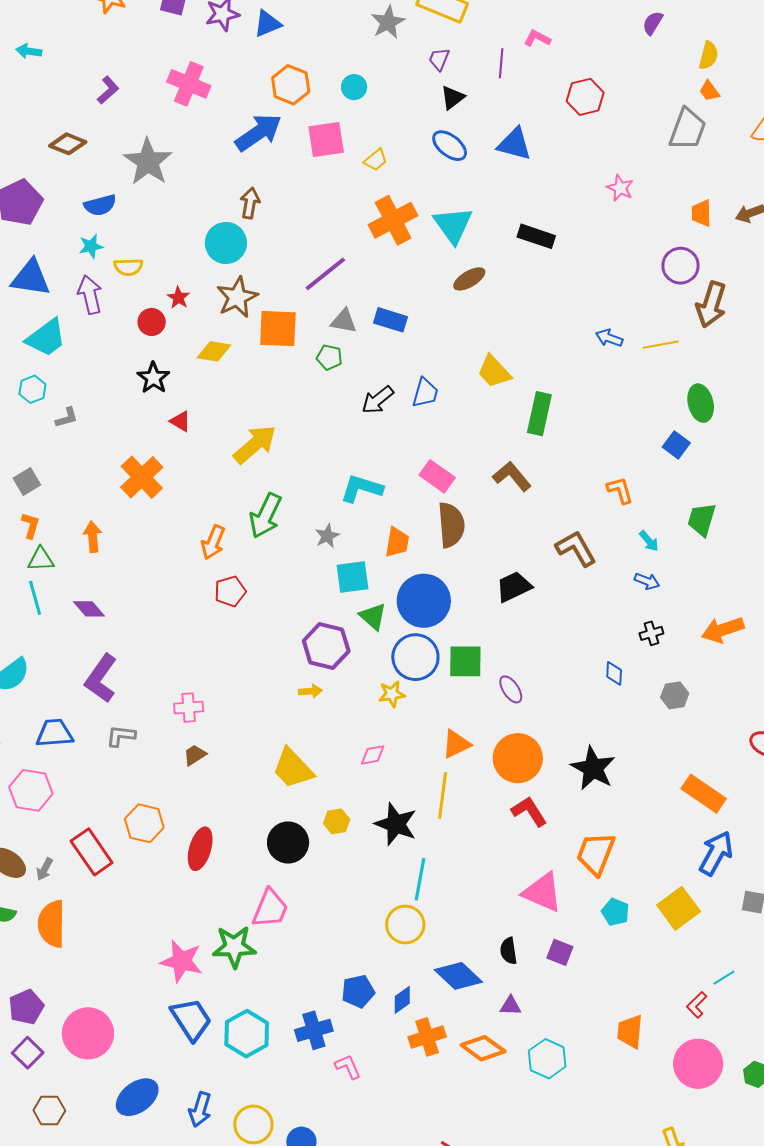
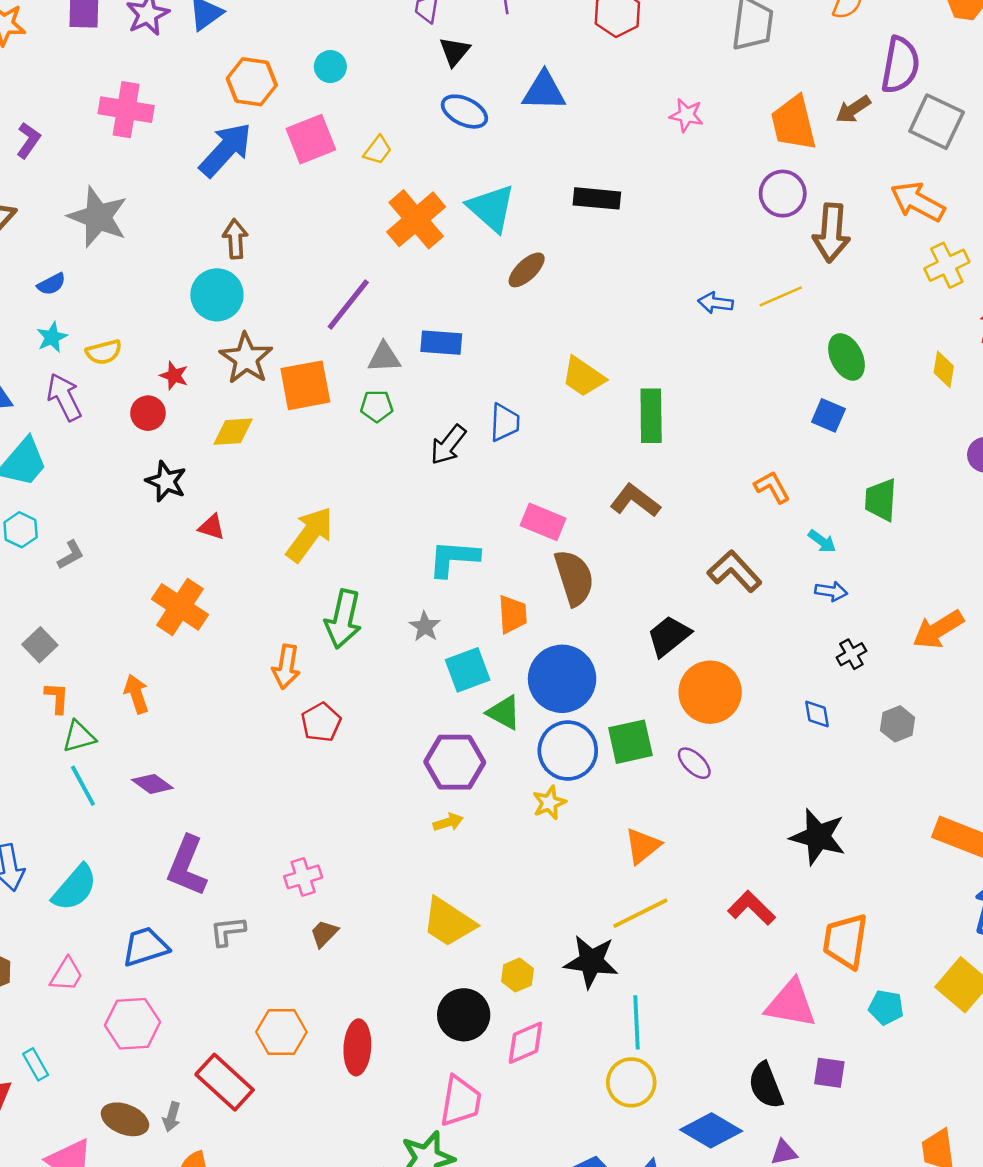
blue semicircle: (100, 205) -> (51, 284), size x0.7
orange trapezoid: (701, 213) -> (793, 123), size x1.6
pink diamond: (373, 755) -> (525, 1043), moved, size x1.4
orange circle: (518, 758) -> (710, 692), moved
yellow line: (443, 796) -> (640, 913), turned 69
black semicircle: (509, 951) -> (766, 1085), size x1.4

